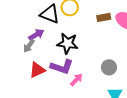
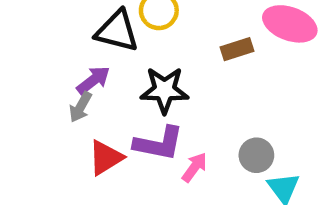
brown rectangle: (104, 17) -> (237, 49), moved
gray circle: (109, 67) -> (256, 155), moved

